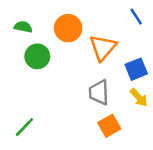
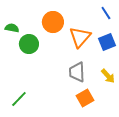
green semicircle: (23, 27) -> (12, 28), moved
blue square: (136, 69) -> (107, 42), moved

